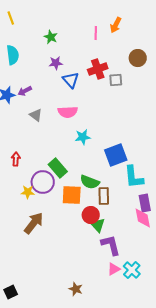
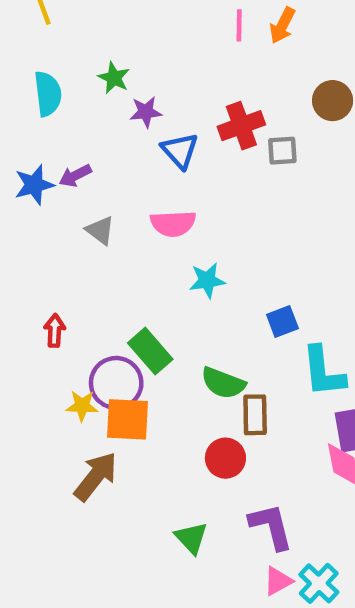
pink line: (96, 33) -> (239, 25), moved
green star: (51, 37) -> (114, 78), moved
blue square: (116, 155) -> (282, 321), size x0.6
orange square: (72, 195) -> (128, 419), moved
green triangle: (98, 225) -> (191, 538), moved

